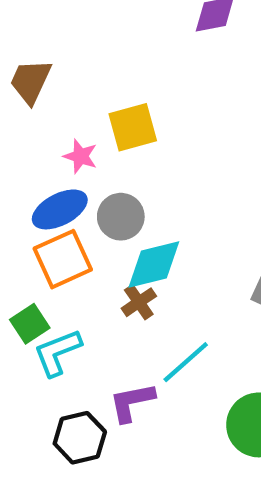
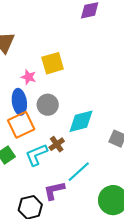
blue ellipse: (60, 209) -> (19, 102), turned -70
cyan diamond: (154, 264) -> (81, 121), moved
cyan L-shape: (57, 352) -> (36, 155), moved

